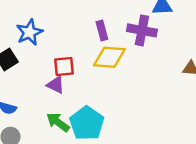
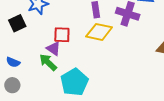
green arrow: (58, 122) -> (48, 62), moved

